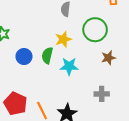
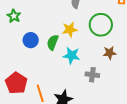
gray cross: (102, 94) -> (92, 75), moved

